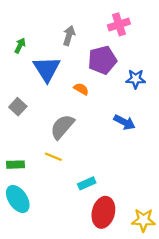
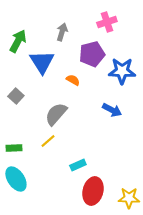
green arrow: (20, 46) -> (18, 41), size x1.6
blue star: (136, 79) -> (122, 71), size x1.5
yellow line: (53, 157) -> (48, 141), turned -63

